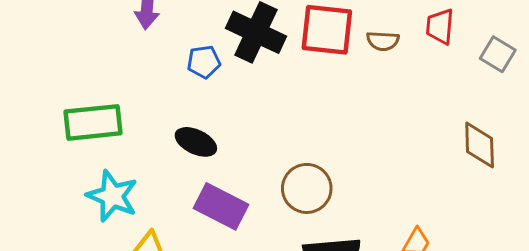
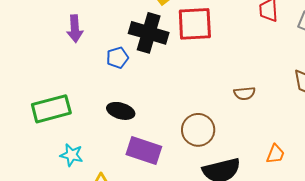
brown semicircle: (383, 41) -> (245, 93), moved
cyan star: (112, 196) -> (72, 155), size x0.7

